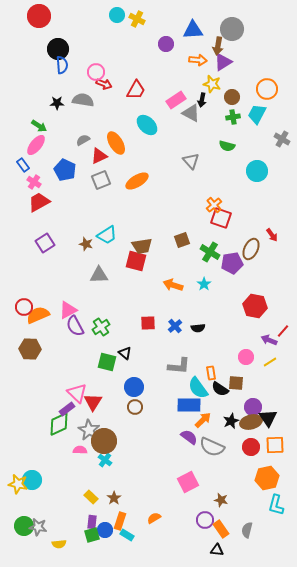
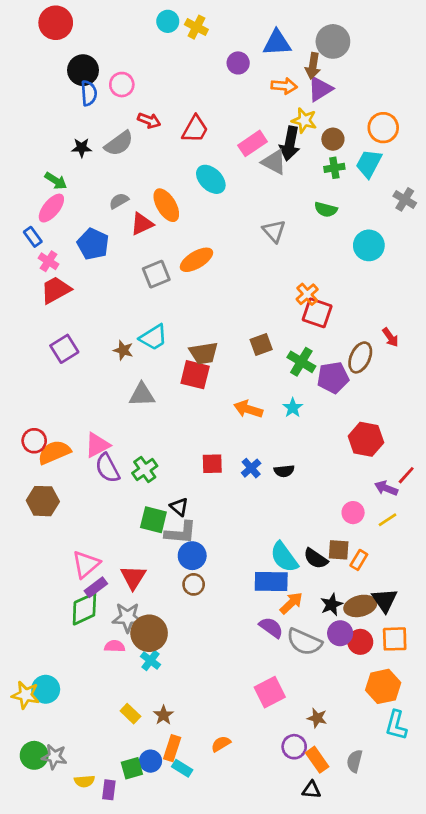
pink circle: (96, 72) -> (122, 85), moved
gray semicircle: (83, 100) -> (119, 143), turned 135
black arrow: (202, 100) -> (290, 143), size x1.6
gray square: (101, 180) -> (156, 274), moved
gray L-shape: (179, 366) -> (181, 533), moved
orange rectangle: (211, 373) -> (359, 560), moved, turned 40
pink triangle: (77, 393) -> (86, 564), moved, turned 35
purple circle: (253, 407) -> (340, 633), moved
gray star: (89, 430) -> (128, 617), turned -30
purple rectangle: (92, 522) -> (109, 790), moved

